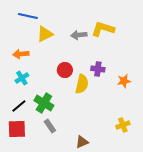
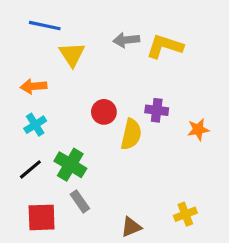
yellow triangle: (45, 34) -> (72, 54), turned -36
gray arrow: (79, 35) -> (126, 40), moved
yellow cross: (123, 125) -> (185, 214), moved
red square: (17, 129) -> (42, 217), moved

